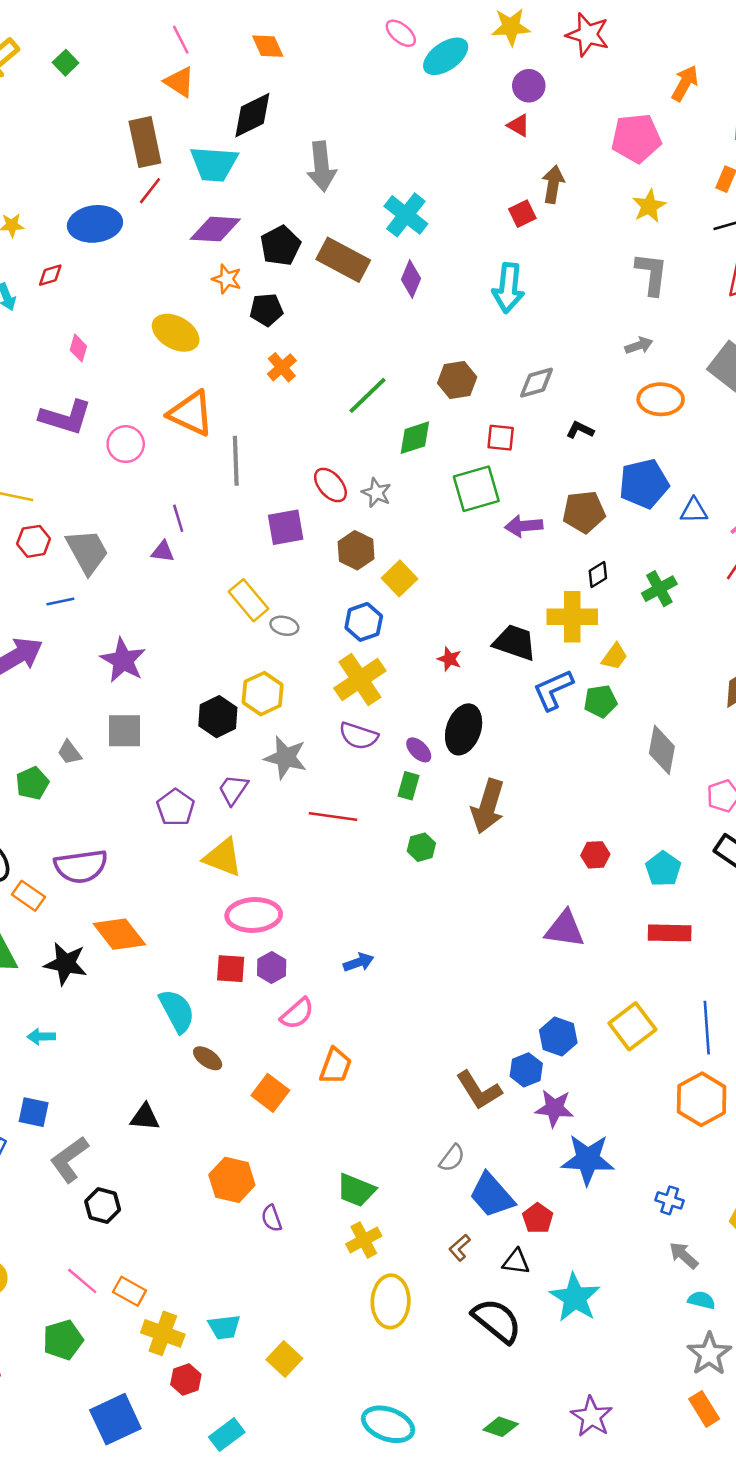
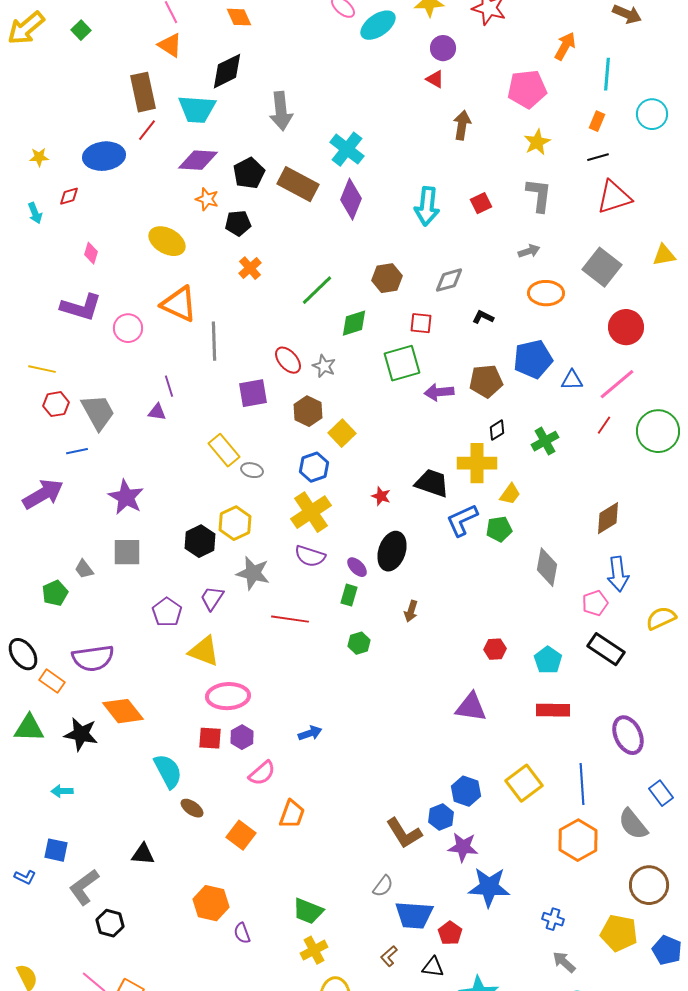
red square: (522, 214) -> (481, 203), moved
purple diamond: (411, 279) -> (351, 199), size x1.4
brown arrow: (488, 806) -> (411, 611), size x0.5
blue trapezoid: (492, 1195) -> (414, 915), turned -45

